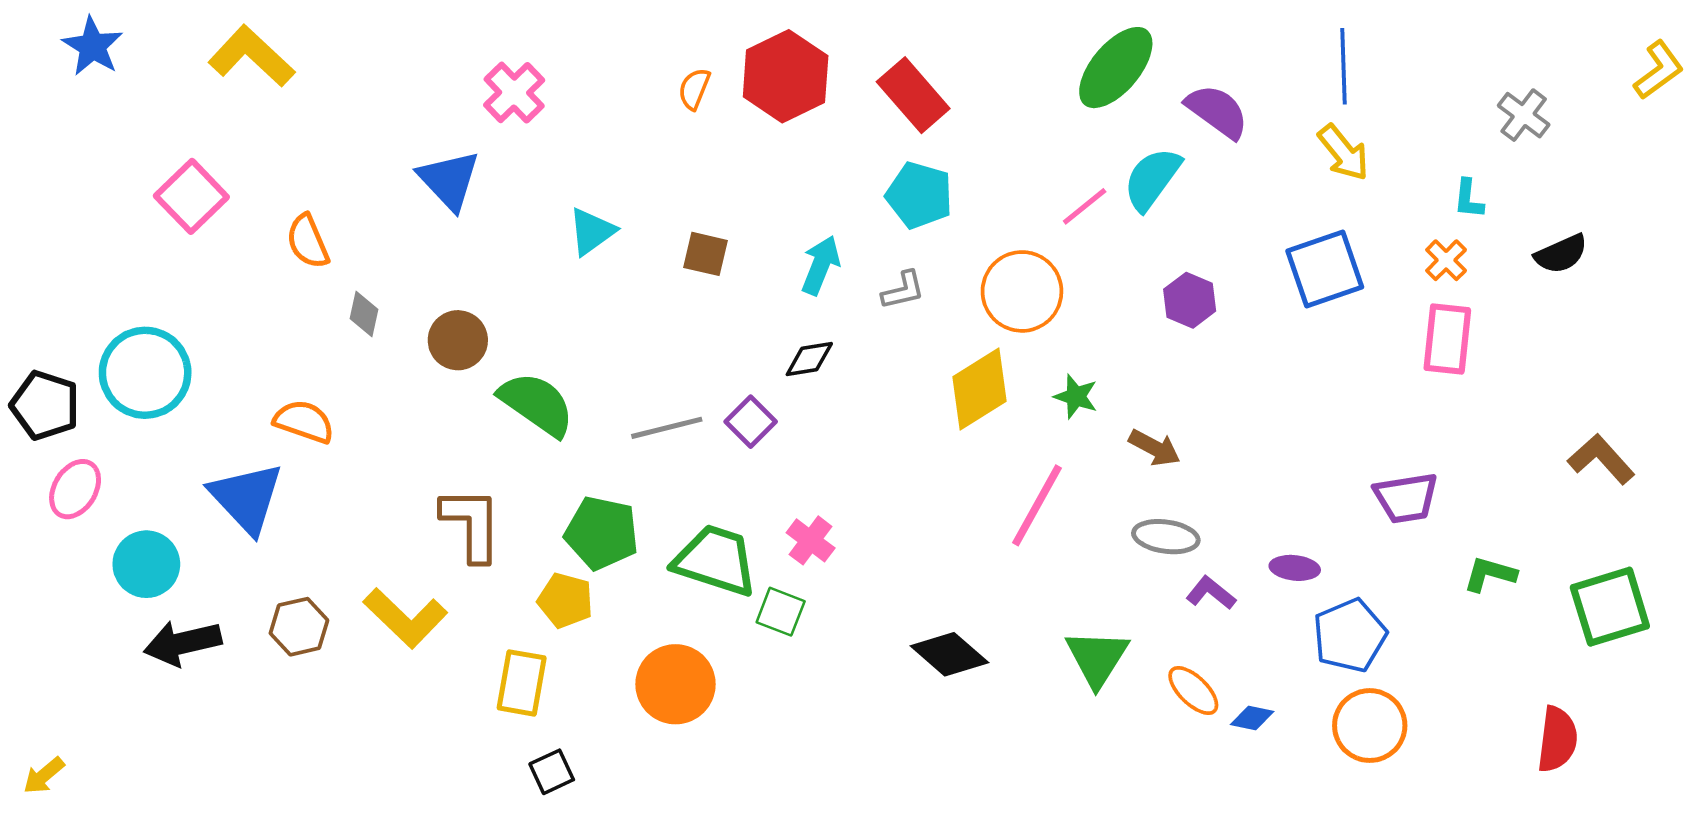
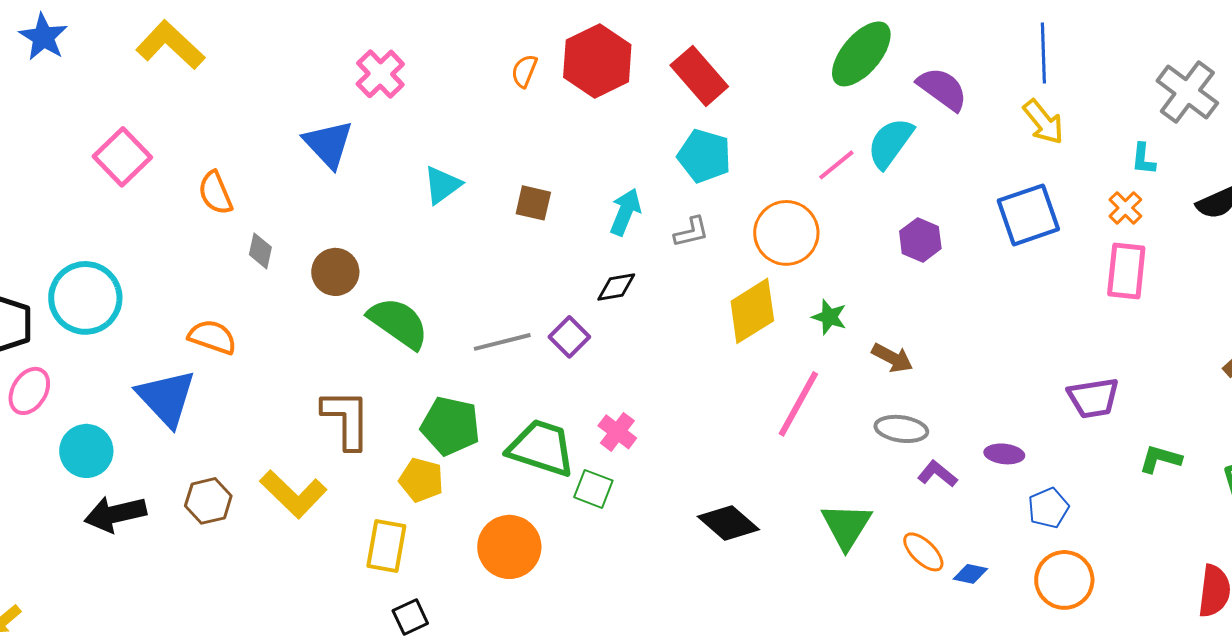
gray cross: (1524, 115) -> (1187, 92), size x1.5
blue pentagon: (1350, 635) -> (1048, 508), size x0.7

